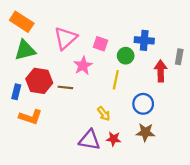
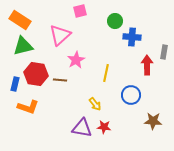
pink square: (100, 44) -> (80, 11), moved, turned -32
green circle: (126, 56) -> (115, 21), moved
brown star: (145, 132) -> (153, 121), moved

